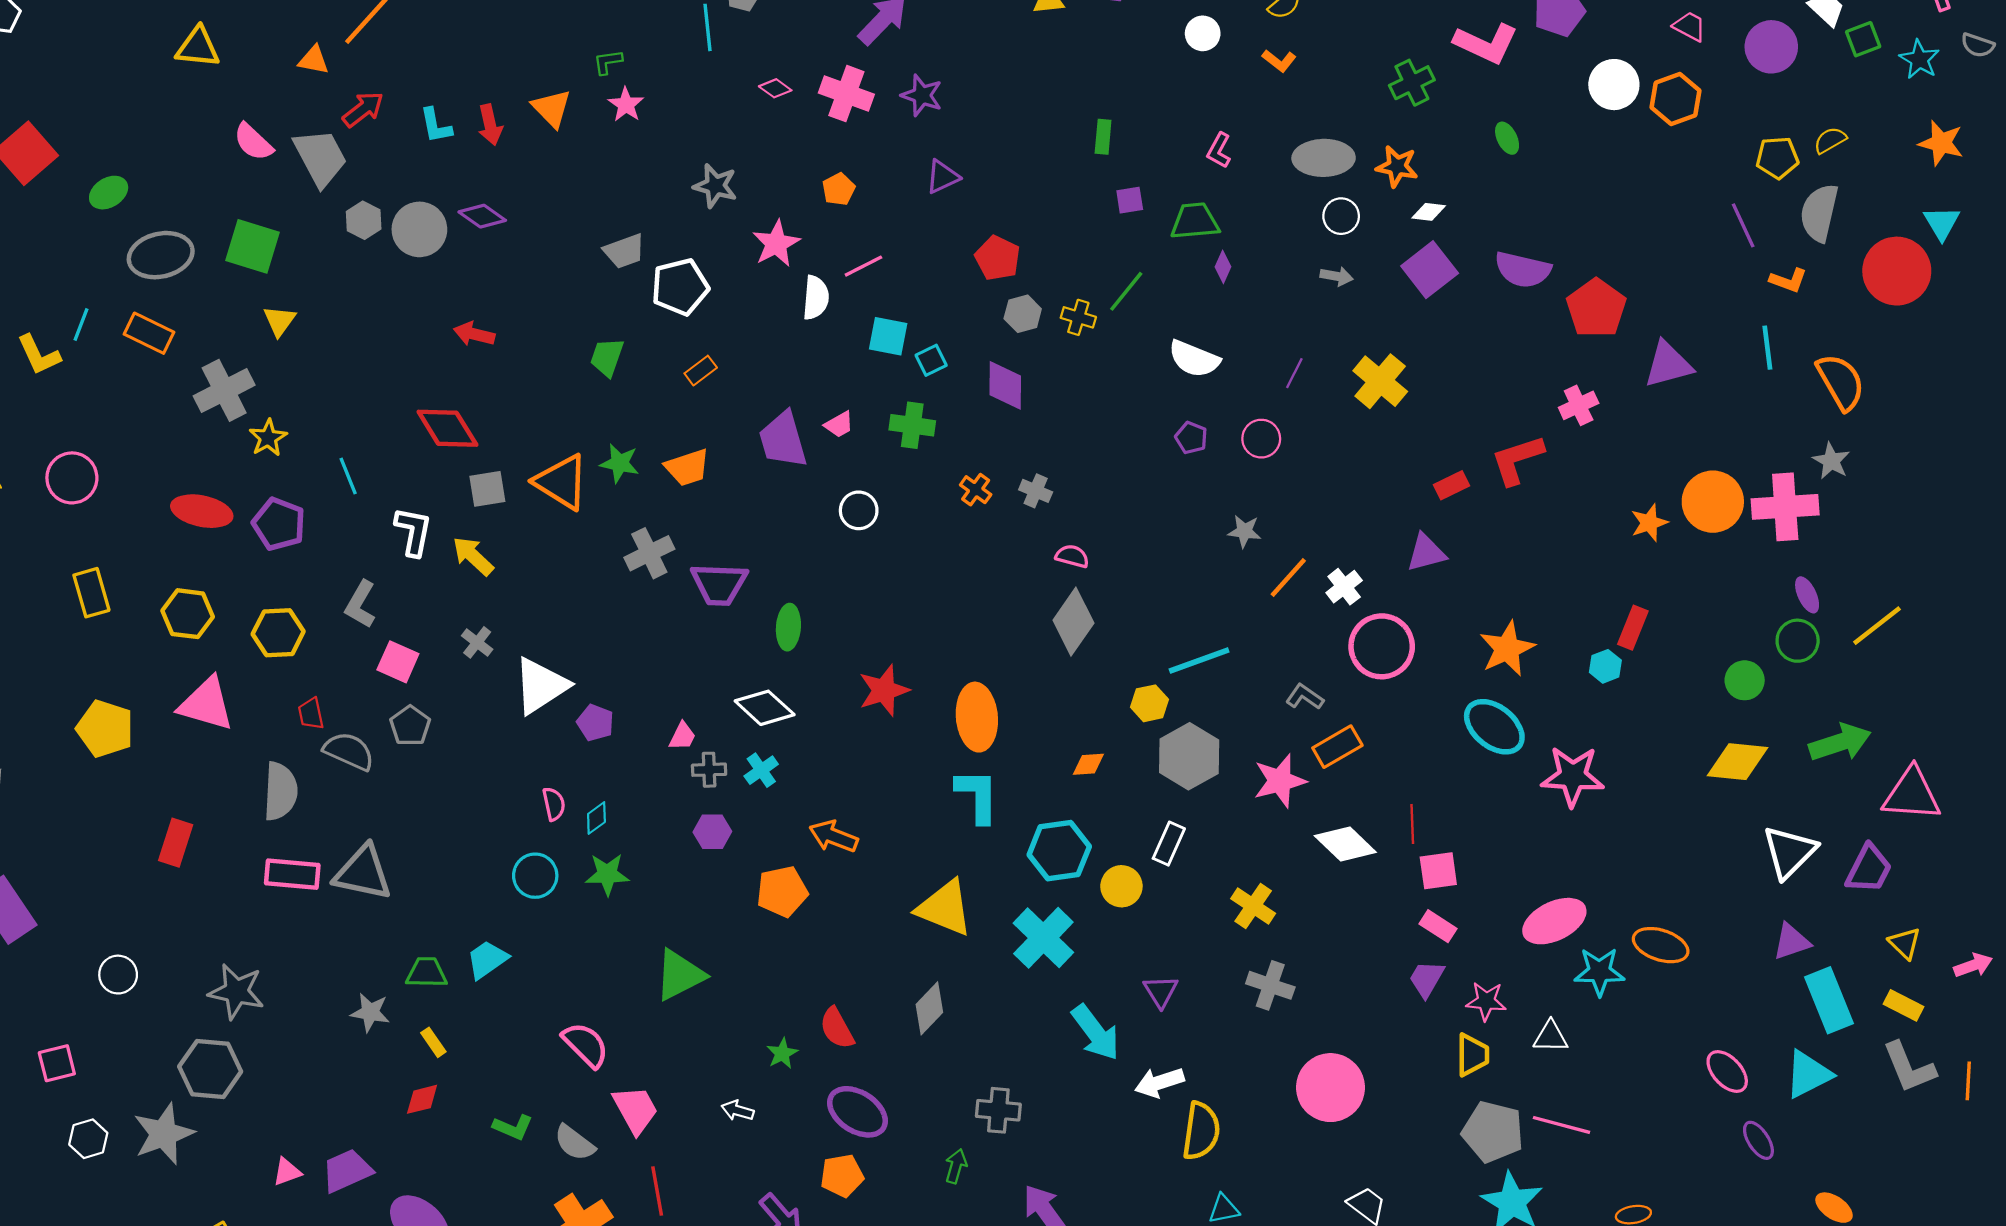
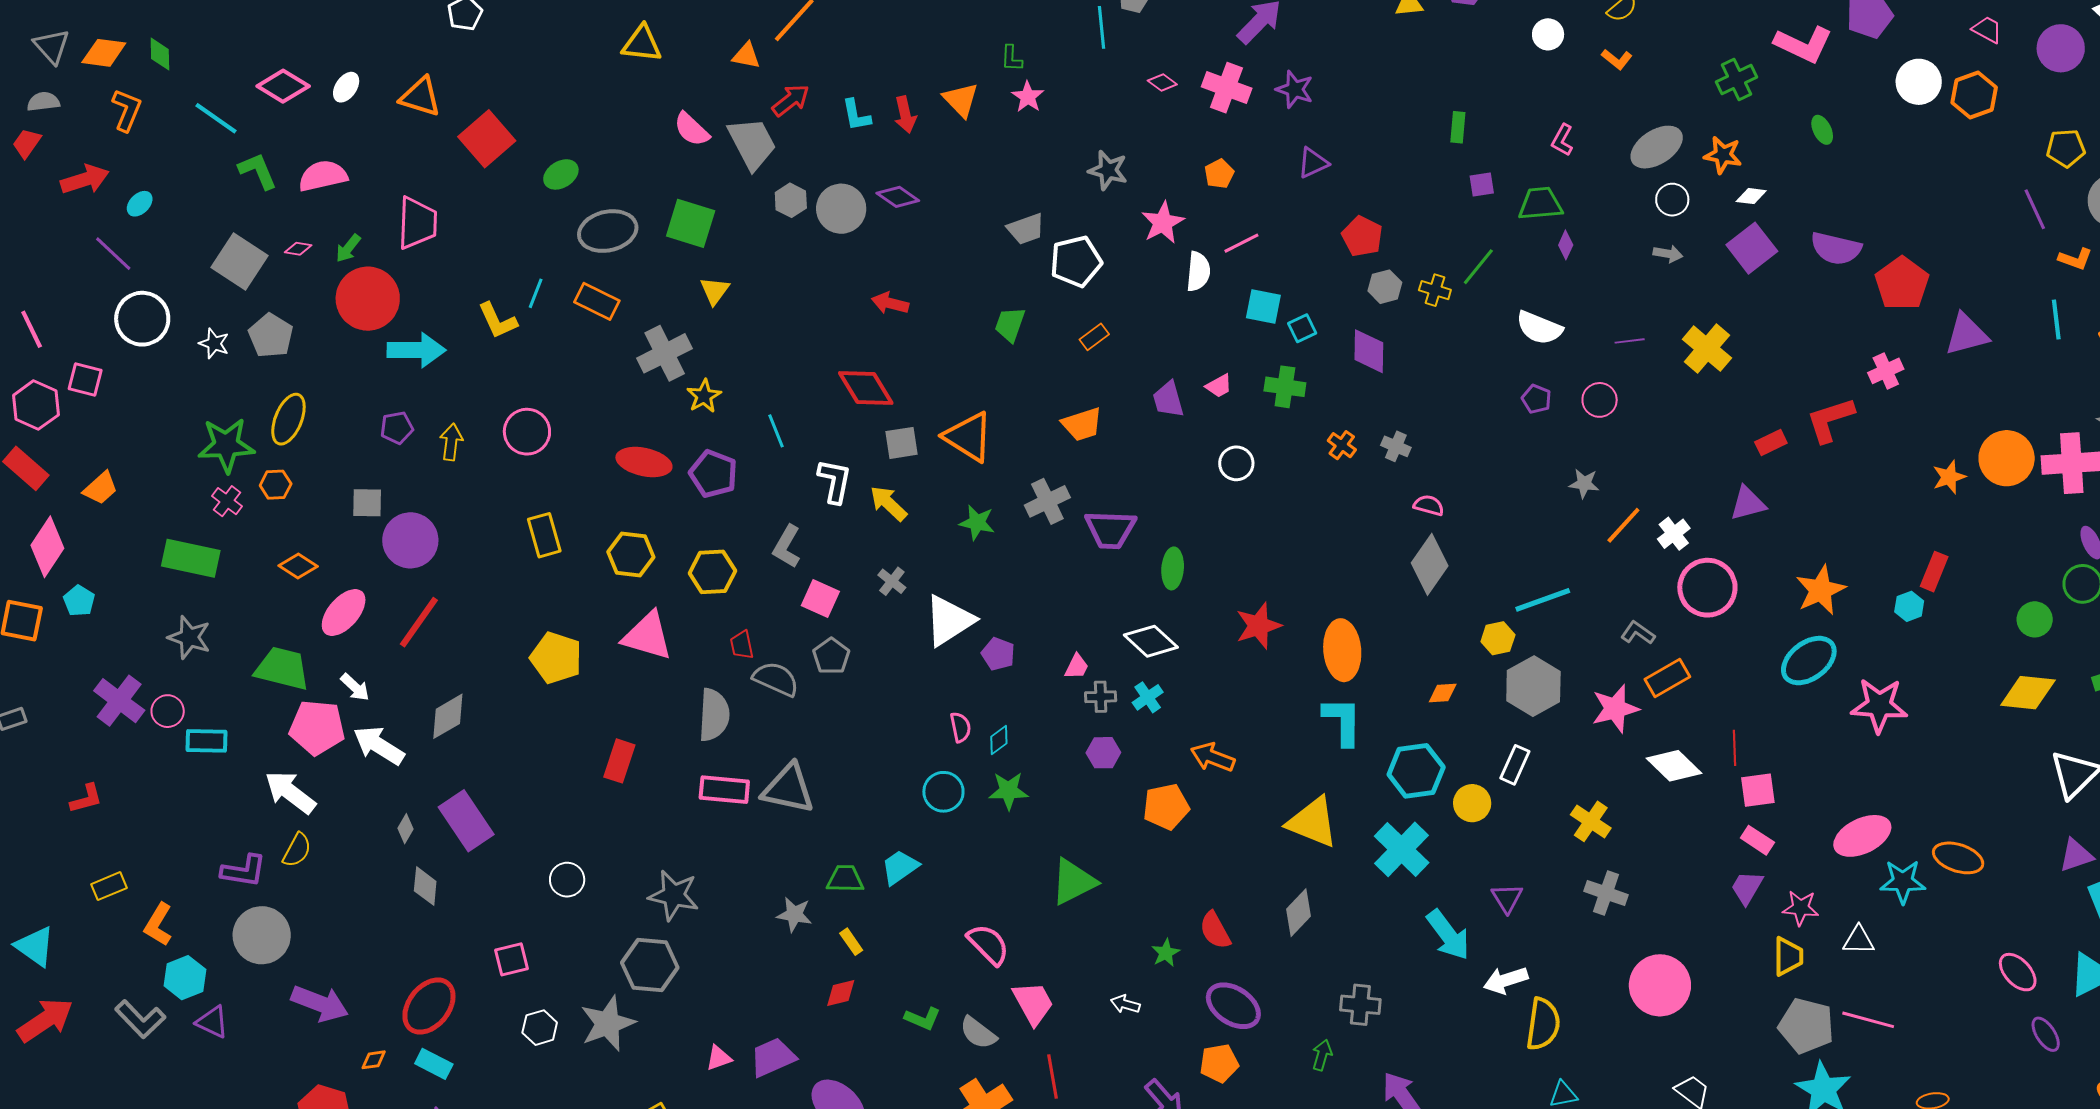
green L-shape: (608, 62) -> (1011, 58), turned -80
gray ellipse: (1324, 158) -> (1657, 147), turned -32
purple line: (1294, 373) -> (1630, 341), turned 56
purple trapezoid: (783, 440) -> (1168, 399), size x0.7
green star: (620, 463) -> (977, 523), moved
cyan ellipse: (1494, 727) -> (1809, 661), turned -76

